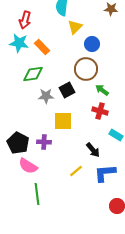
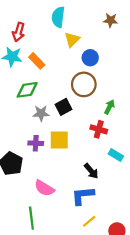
green arrow: (102, 90) -> (109, 107), moved, turned 80
purple cross: (44, 142) -> (36, 143), moved
pink semicircle: (28, 166) -> (44, 188), moved
yellow line: (76, 171) -> (89, 221), moved
blue L-shape: (105, 173) -> (83, 196), moved

